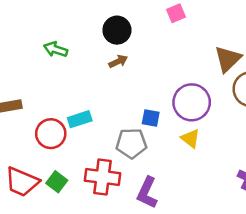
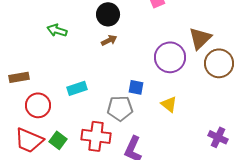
purple circle: (192, 102) -> (170, 57), moved
red circle: (51, 134) -> (38, 105), moved

